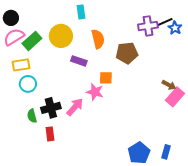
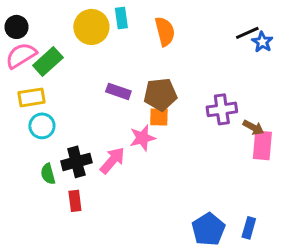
purple cross: (148, 26) -> (222, 109), moved
yellow circle: (61, 36) -> (91, 27), moved
orange semicircle: (98, 39) -> (165, 31), moved
brown pentagon: (127, 53) -> (160, 94), moved
pink star: (95, 92) -> (142, 138), turned -30
pink rectangle: (175, 97) -> (262, 145), turned -36

